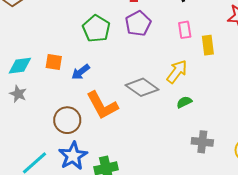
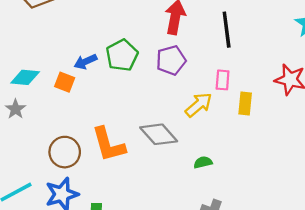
blue arrow: (81, 72) -> (85, 62), moved
yellow arrow: (177, 72) -> (199, 105), moved

